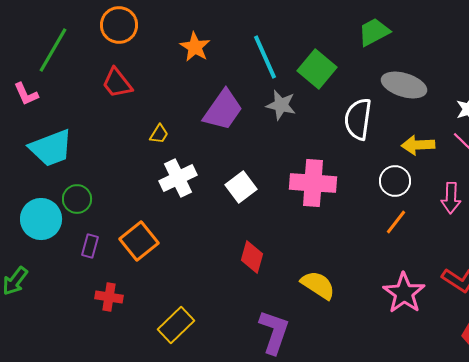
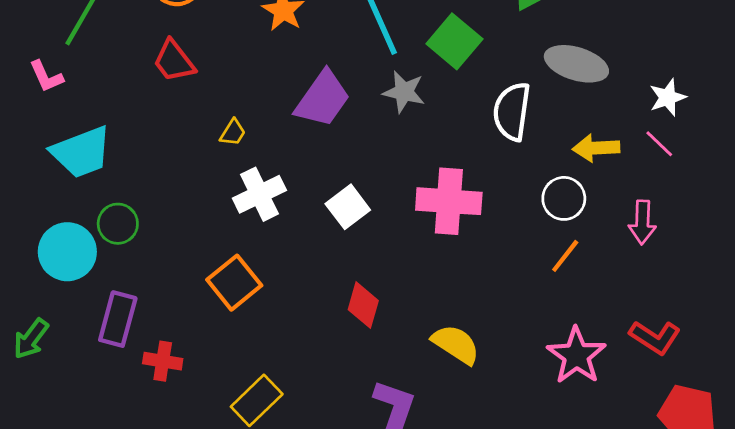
orange square: (139, 241) -> (234, 283), moved
purple rectangle: (90, 246) -> (118, 319), moved, size x1.6

